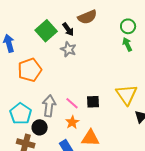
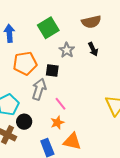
black arrow: (68, 29) -> (93, 49), moved
black square: (93, 102) -> (52, 71), moved
gray arrow: (49, 106) -> (39, 89), moved

